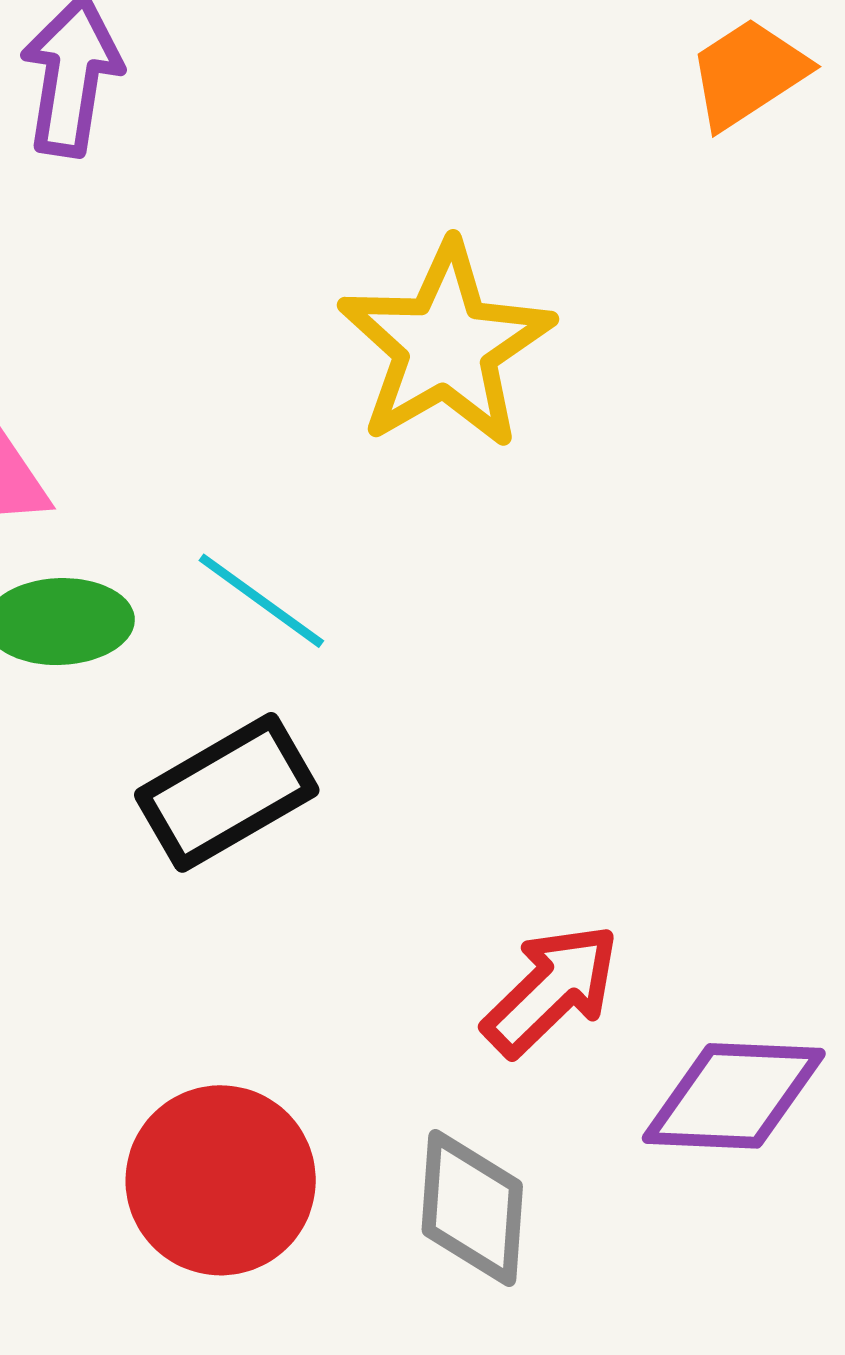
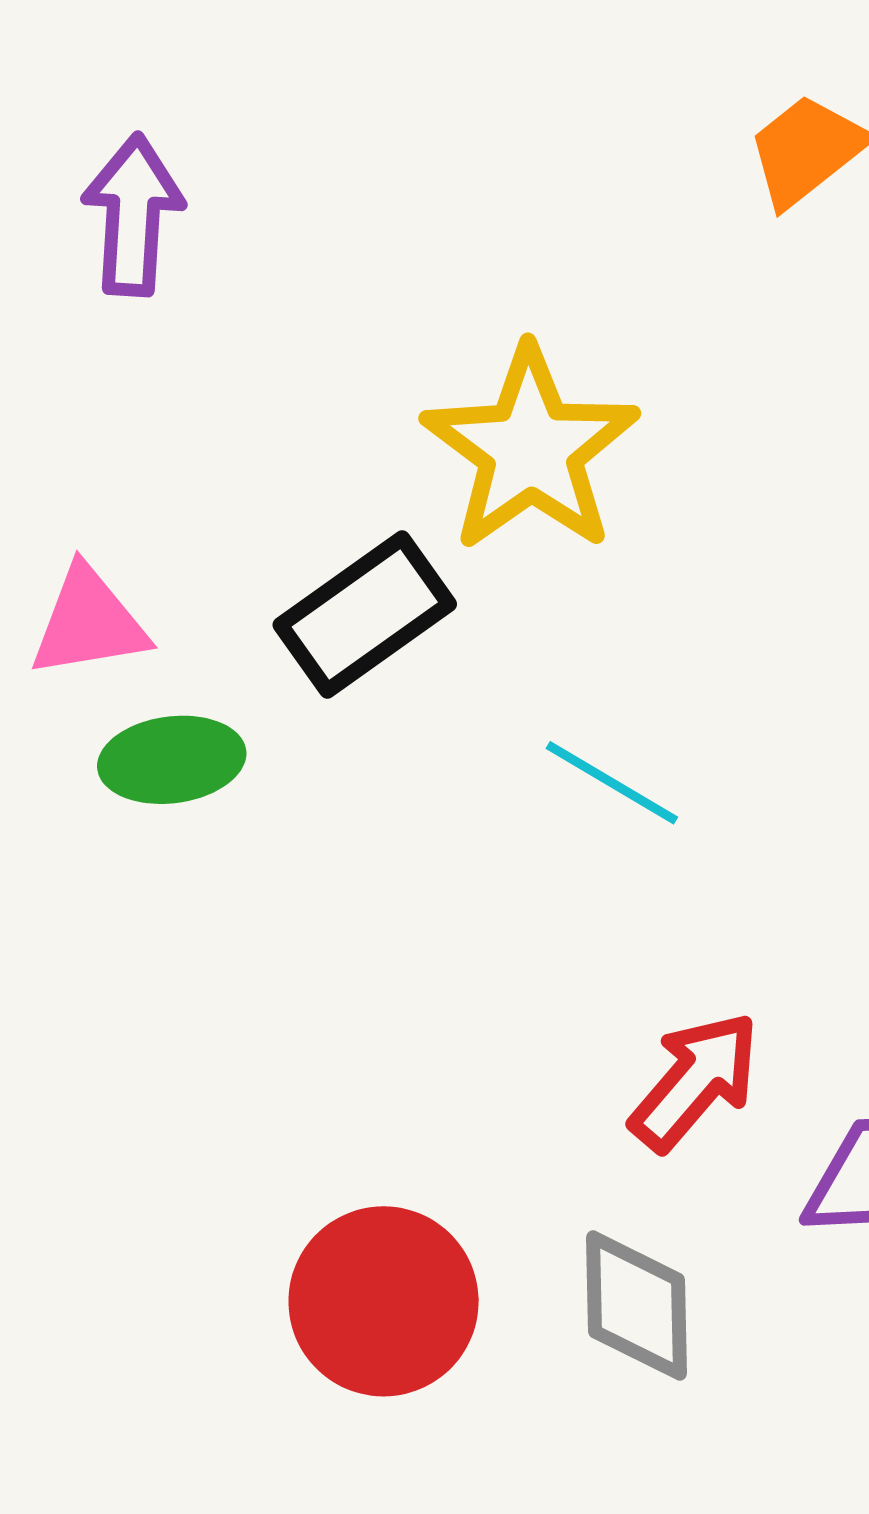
cyan line: (261, 601) -> (612, 783), moved
black rectangle: (227, 792) -> (365, 614), moved

